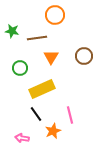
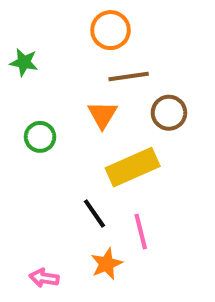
brown line: (37, 38) -> (129, 76), moved
yellow rectangle: (42, 89) -> (133, 167), moved
black line: (36, 114) -> (94, 213), moved

